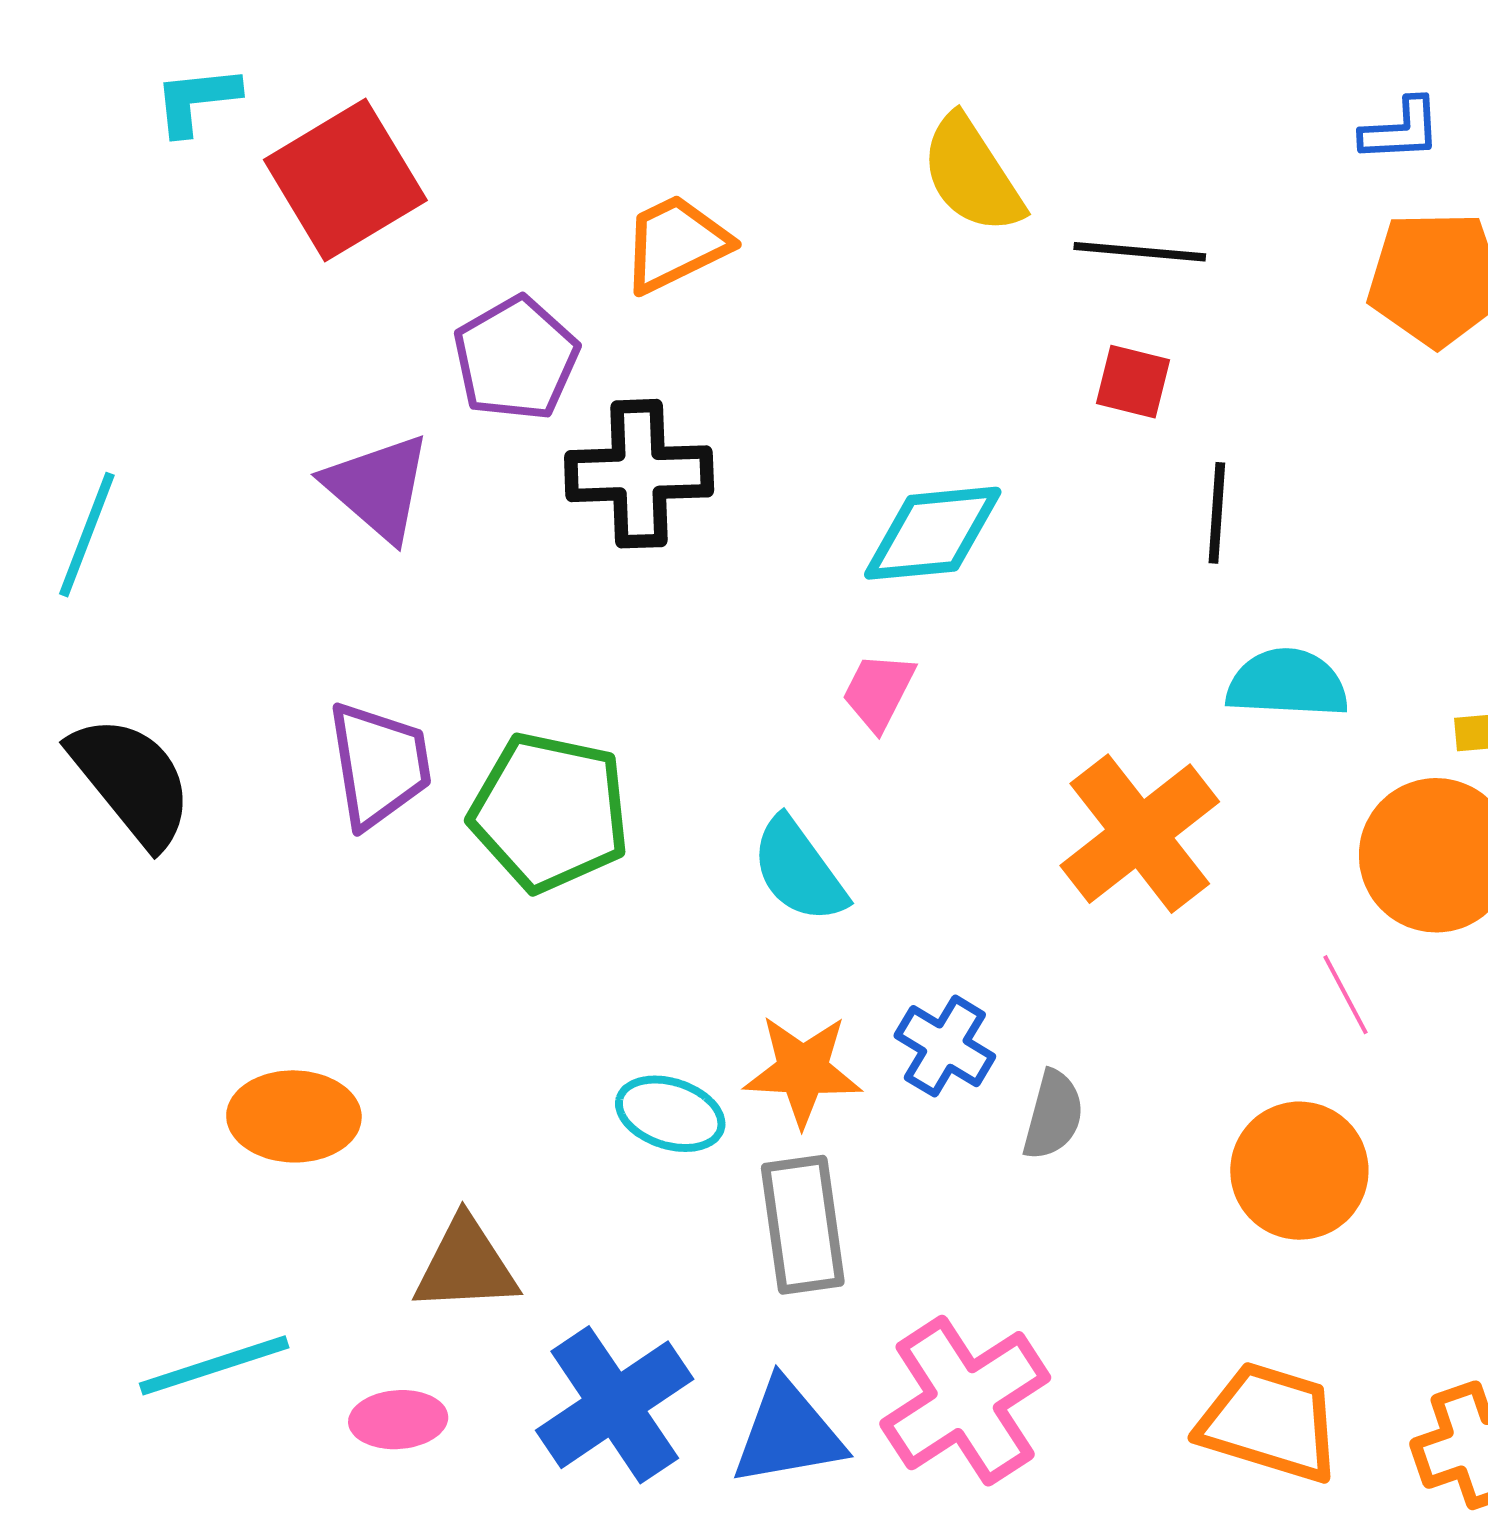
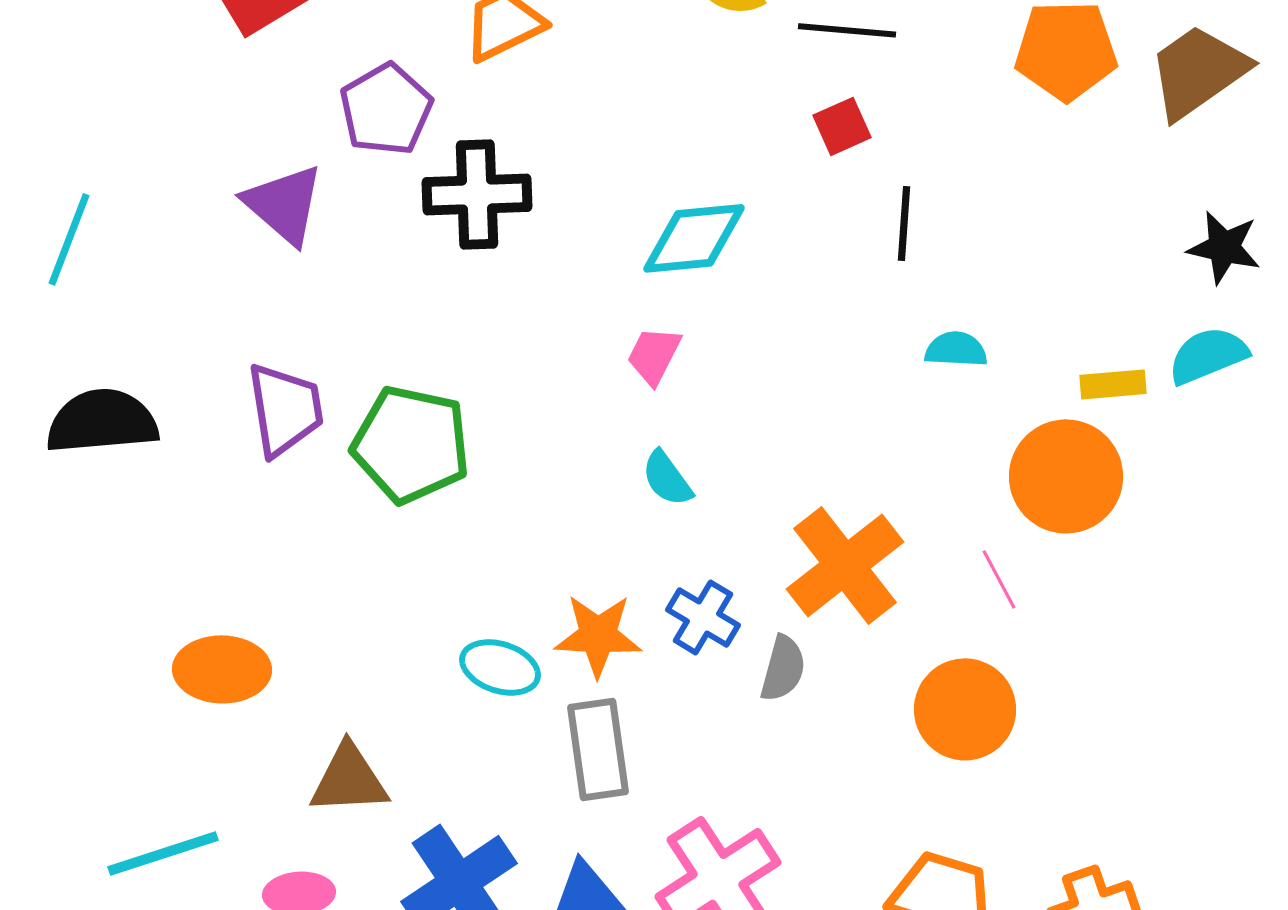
red square: (1133, 382) -> (842, 126), turned -38
cyan semicircle: (1287, 683) -> (956, 349), size x0.7
black semicircle: (132, 781) -> (102, 421), turned -56
orange cross: (1140, 834) -> (845, 565), moved
cyan semicircle: (799, 870) -> (667, 478), moved, size x0.7

